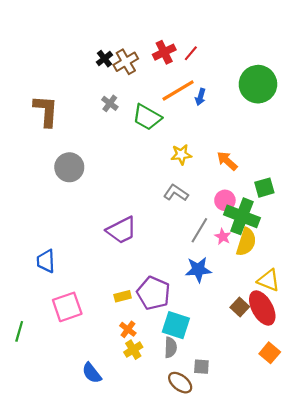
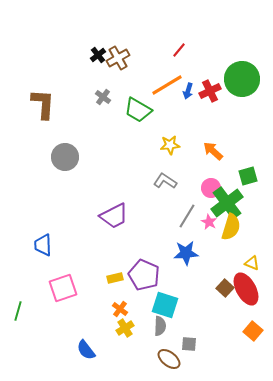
red cross: (164, 52) -> (210, 91), moved
green cross: (242, 216) -> (227, 203), turned 32
yellow triangle: (269, 280) -> (252, 263), size x0.7

